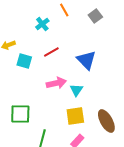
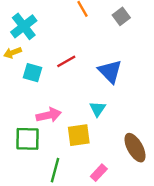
cyan cross: (42, 24) -> (24, 26), moved, size x1.5
pink arrow: (56, 83) -> (49, 115), moved
yellow square: (75, 116) -> (79, 135), moved

